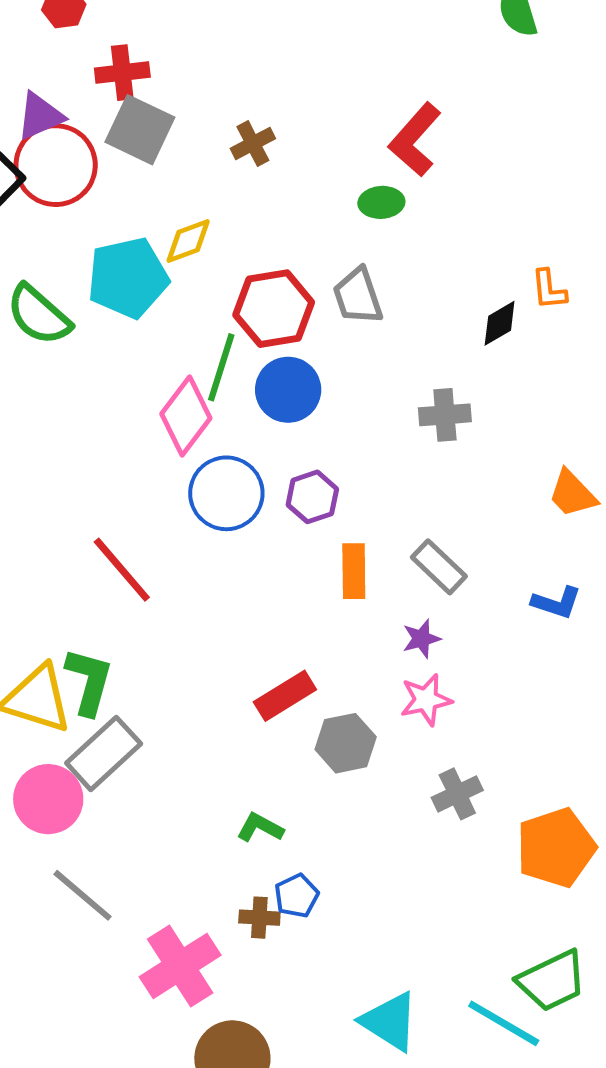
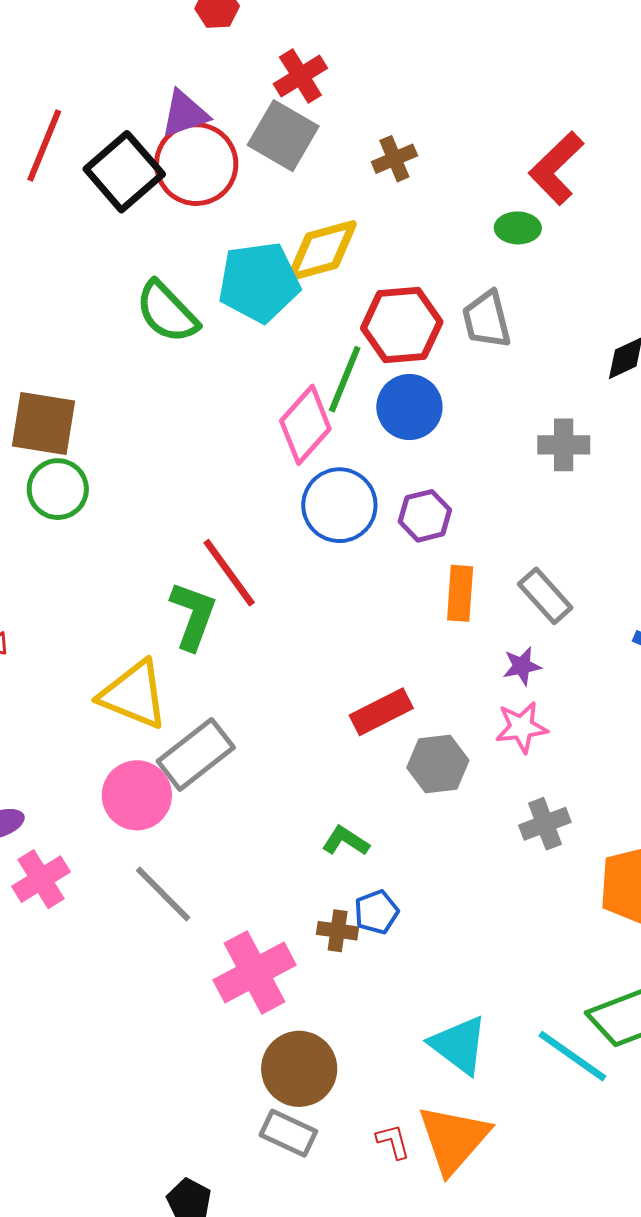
red cross: (122, 73) -> (300, 76), moved, turned -30
yellow diamond: (188, 241) -> (322, 251), size x1.5
green L-shape: (89, 681) -> (193, 616), moved

